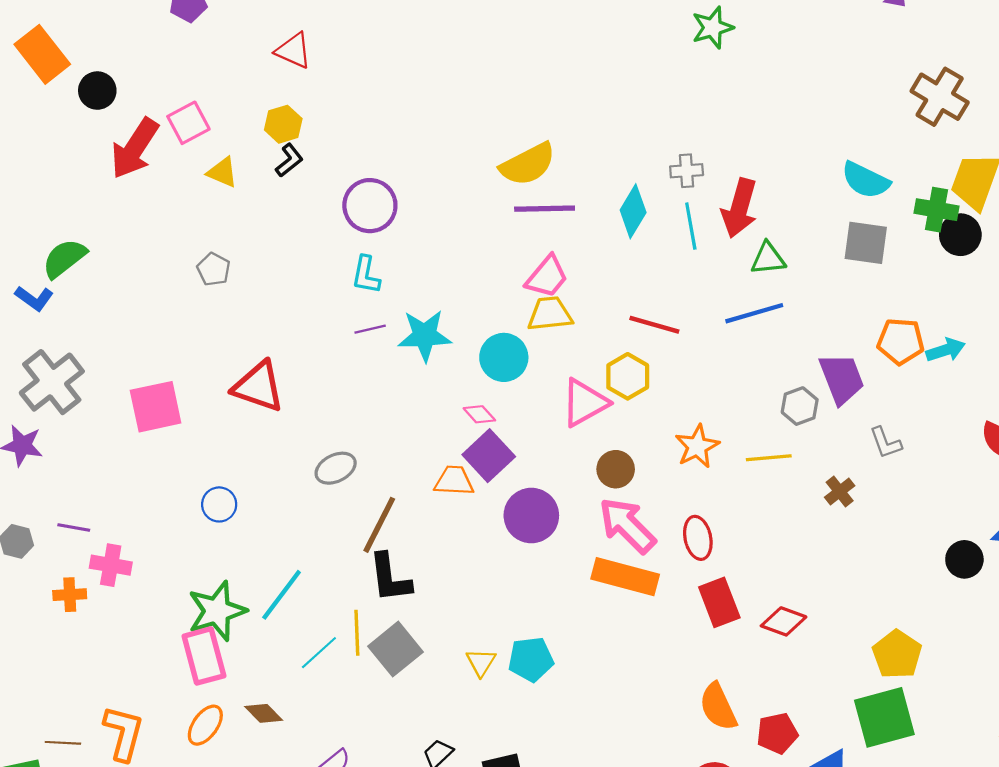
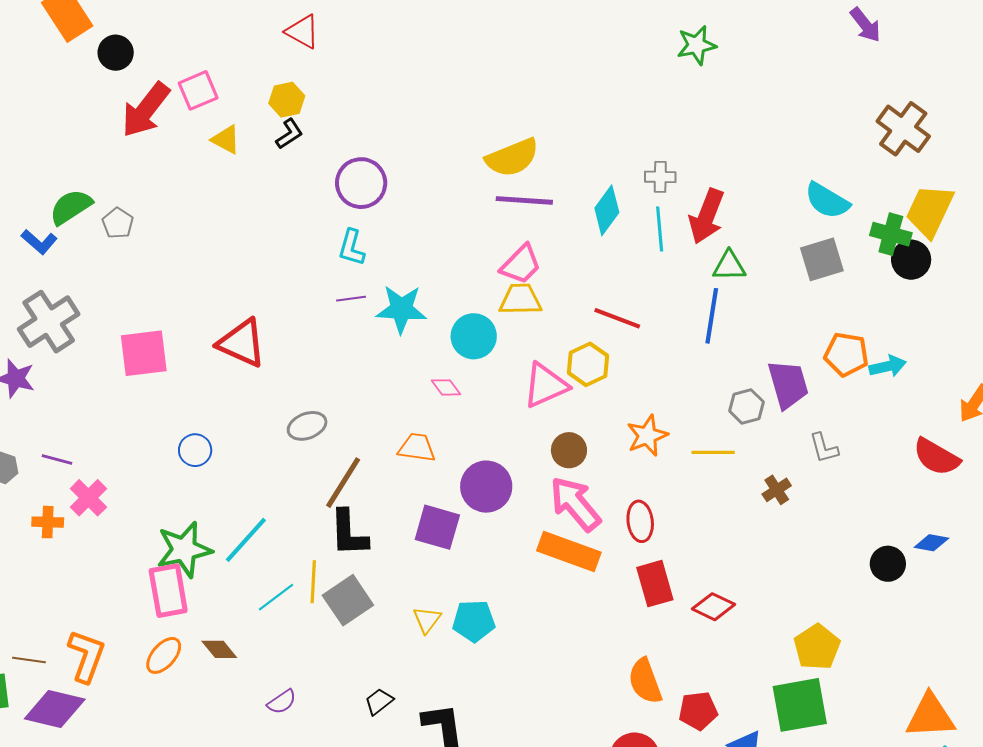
gray square: (866, 243) -> (822, 259), turned -30
gray pentagon: (214, 269) -> (118, 223), moved
blue line: (754, 313) -> (712, 316), turned -70
purple square: (489, 456) -> (437, 527), moved, turned -36
pink cross: (111, 565) -> (88, 498), turned 30

